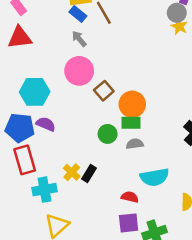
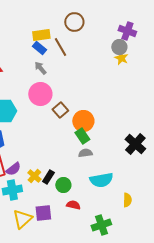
green rectangle: (131, 123) -> (82, 136), turned 56
purple semicircle: (46, 124) -> (13, 169), moved, turned 119
green circle: (108, 134) -> (63, 185), moved
red semicircle: (130, 197) -> (73, 205), moved
purple square: (129, 223) -> (43, 213), moved

